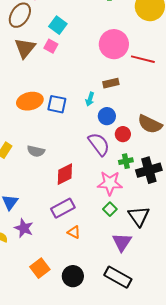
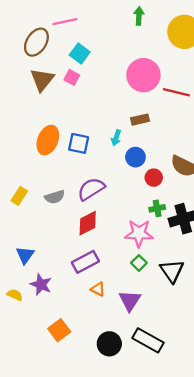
orange ellipse: (30, 101) -> (48, 140), turned -55
purple semicircle: (99, 144) -> (91, 189), moved, turned -85
gray semicircle: (36, 151) -> (55, 197), turned -30
purple triangle: (122, 242) -> (130, 301), moved
black circle: (73, 276) -> (109, 344), moved

